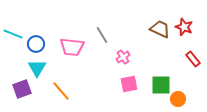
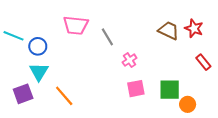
pink trapezoid: (72, 47) -> (76, 25), moved

